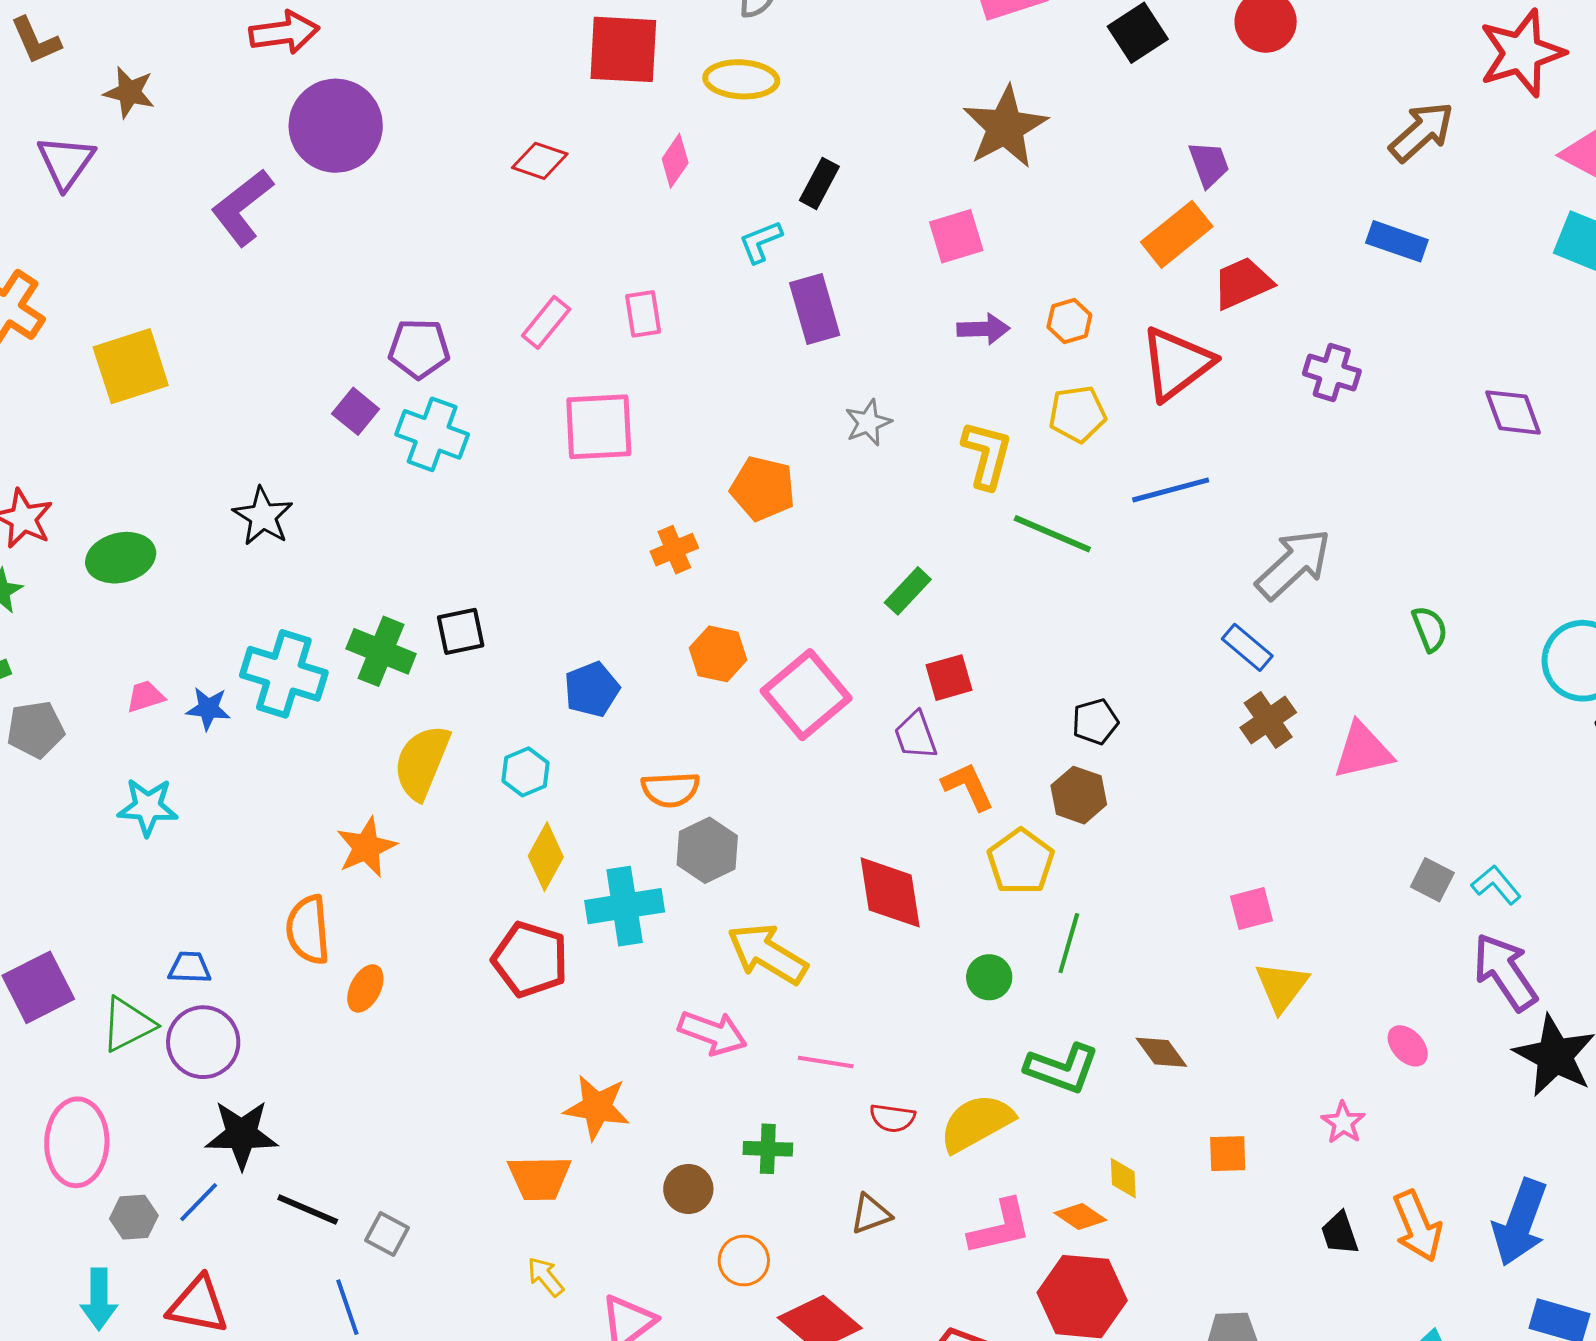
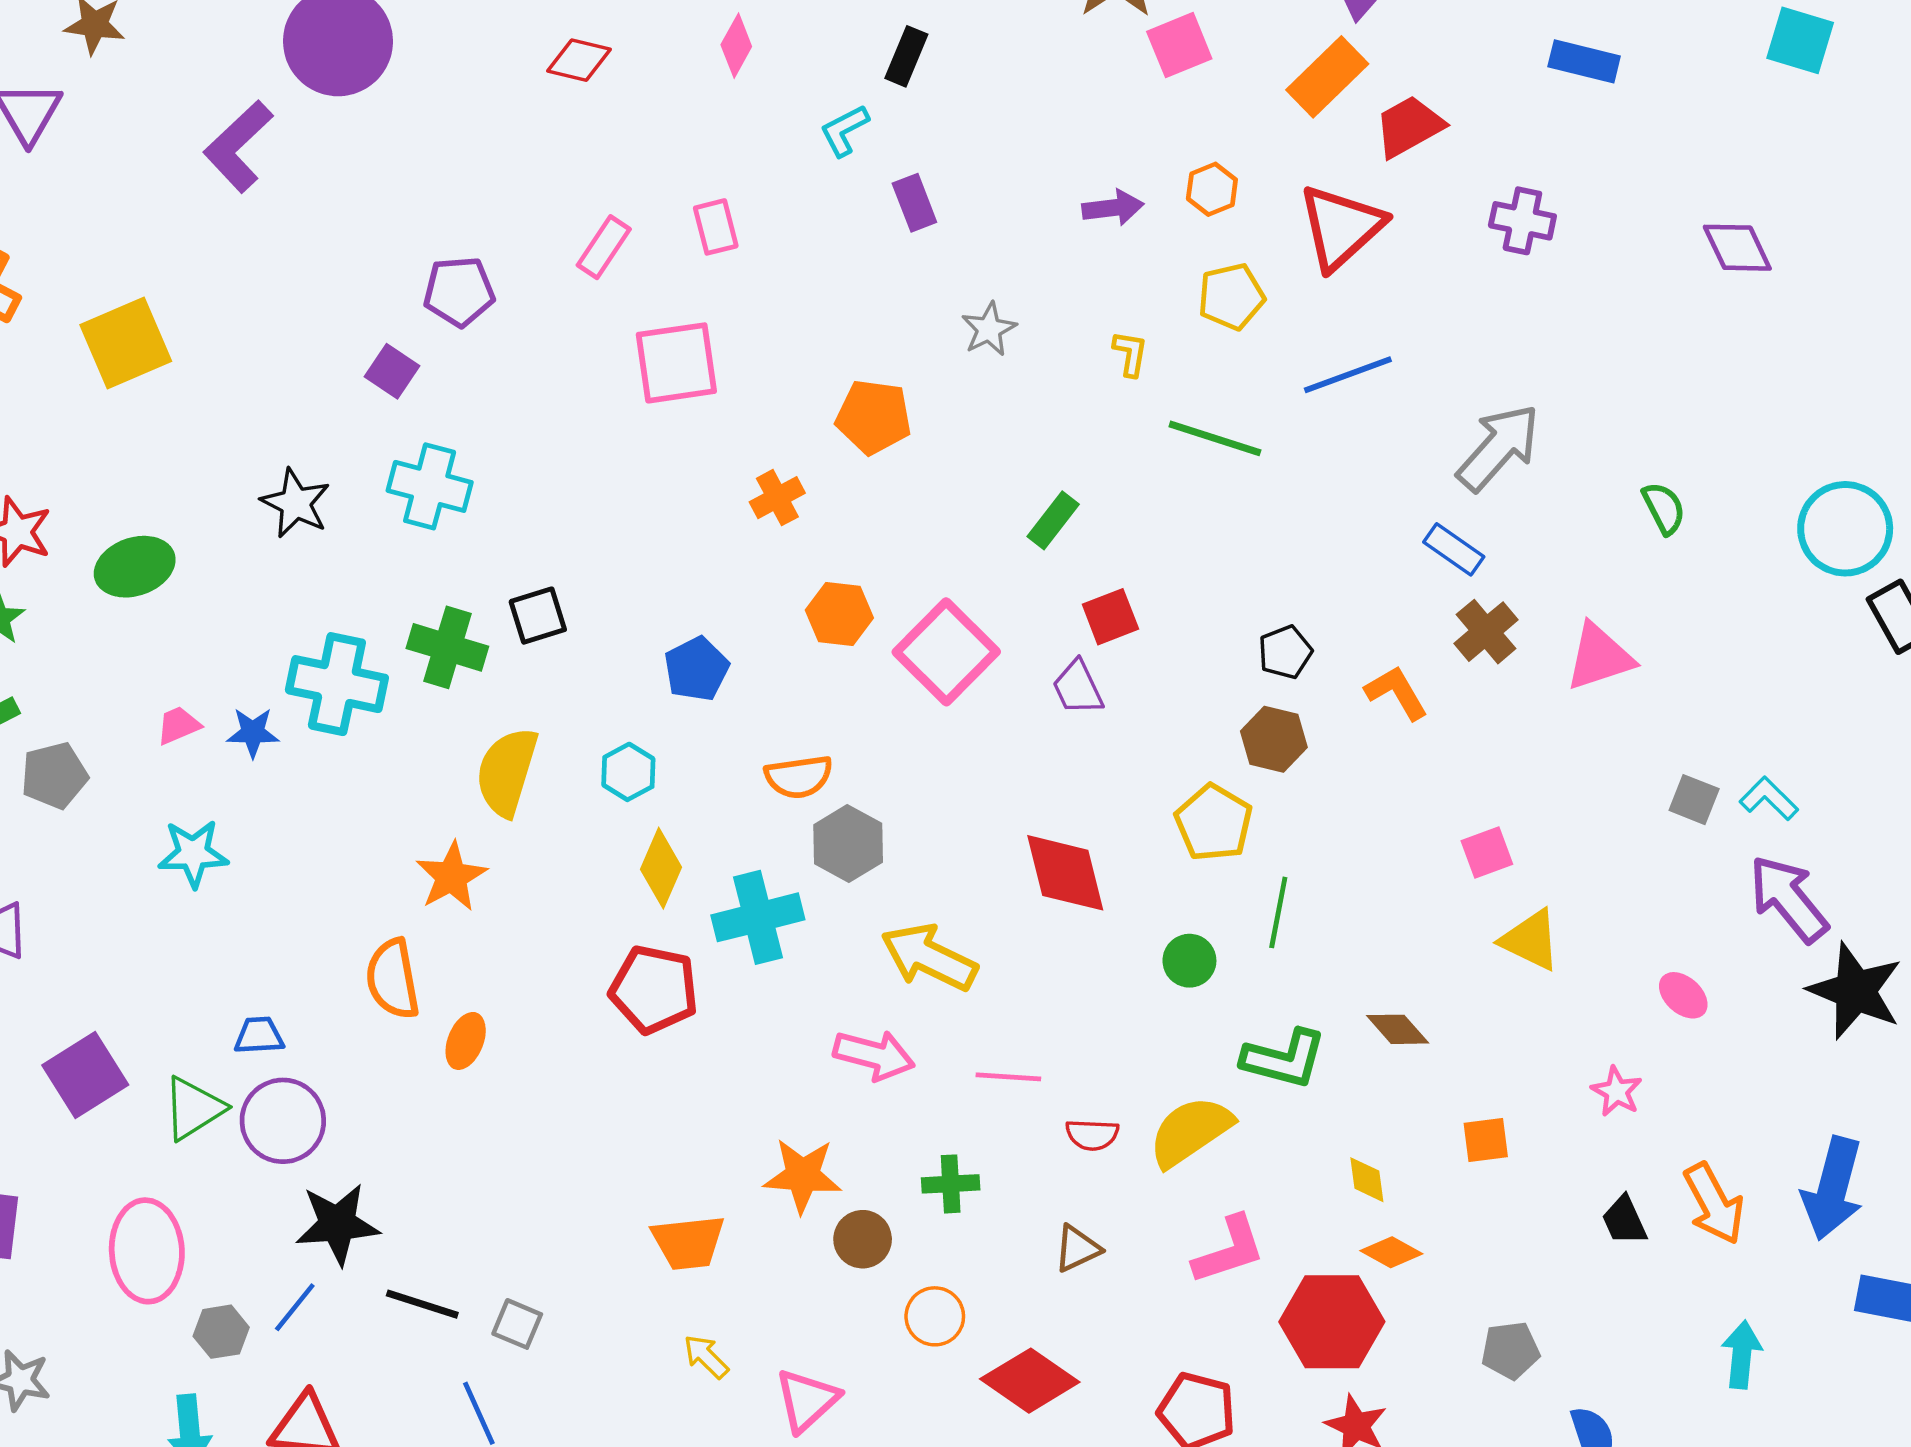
pink square: (956, 236) -> (1179, 45), moved
purple rectangle: (815, 309) -> (914, 203), size x0.7
cyan cross: (432, 434) -> (430, 486), moved
yellow L-shape: (987, 455) -> (1130, 354), size x0.6
orange L-shape: (968, 786) -> (1397, 693), moved
yellow triangle: (1282, 987) -> (1531, 940), turned -36
orange star: (597, 1107) -> (803, 1175), moved
orange diamond: (1080, 1216) -> (1391, 1252), moved

